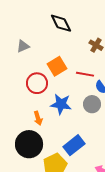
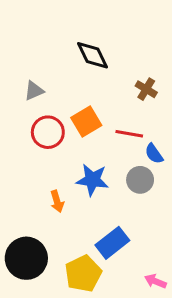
red circle: (37, 83) -> (48, 132), moved
black circle: (29, 144) -> (26, 258), moved

